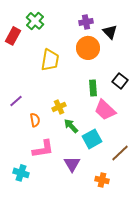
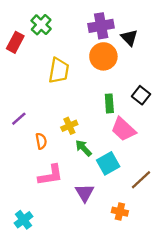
purple cross: (86, 22) -> (101, 26), size x1.5
cyan cross: (21, 173) -> (23, 220), moved, turned 35

